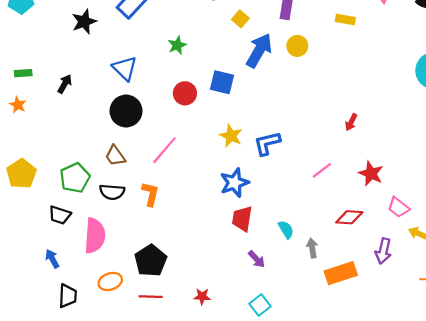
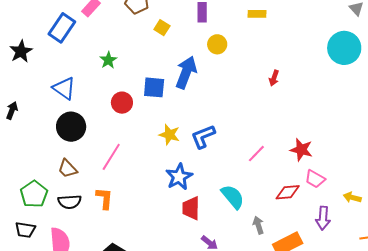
blue arrow: (259, 50) -> (186, 72), moved
red arrow: (351, 122) -> (274, 78), moved
pink trapezoid: (398, 207) -> (315, 179), moved
cyan semicircle: (286, 230) -> (233, 197), moved, size x1.5

